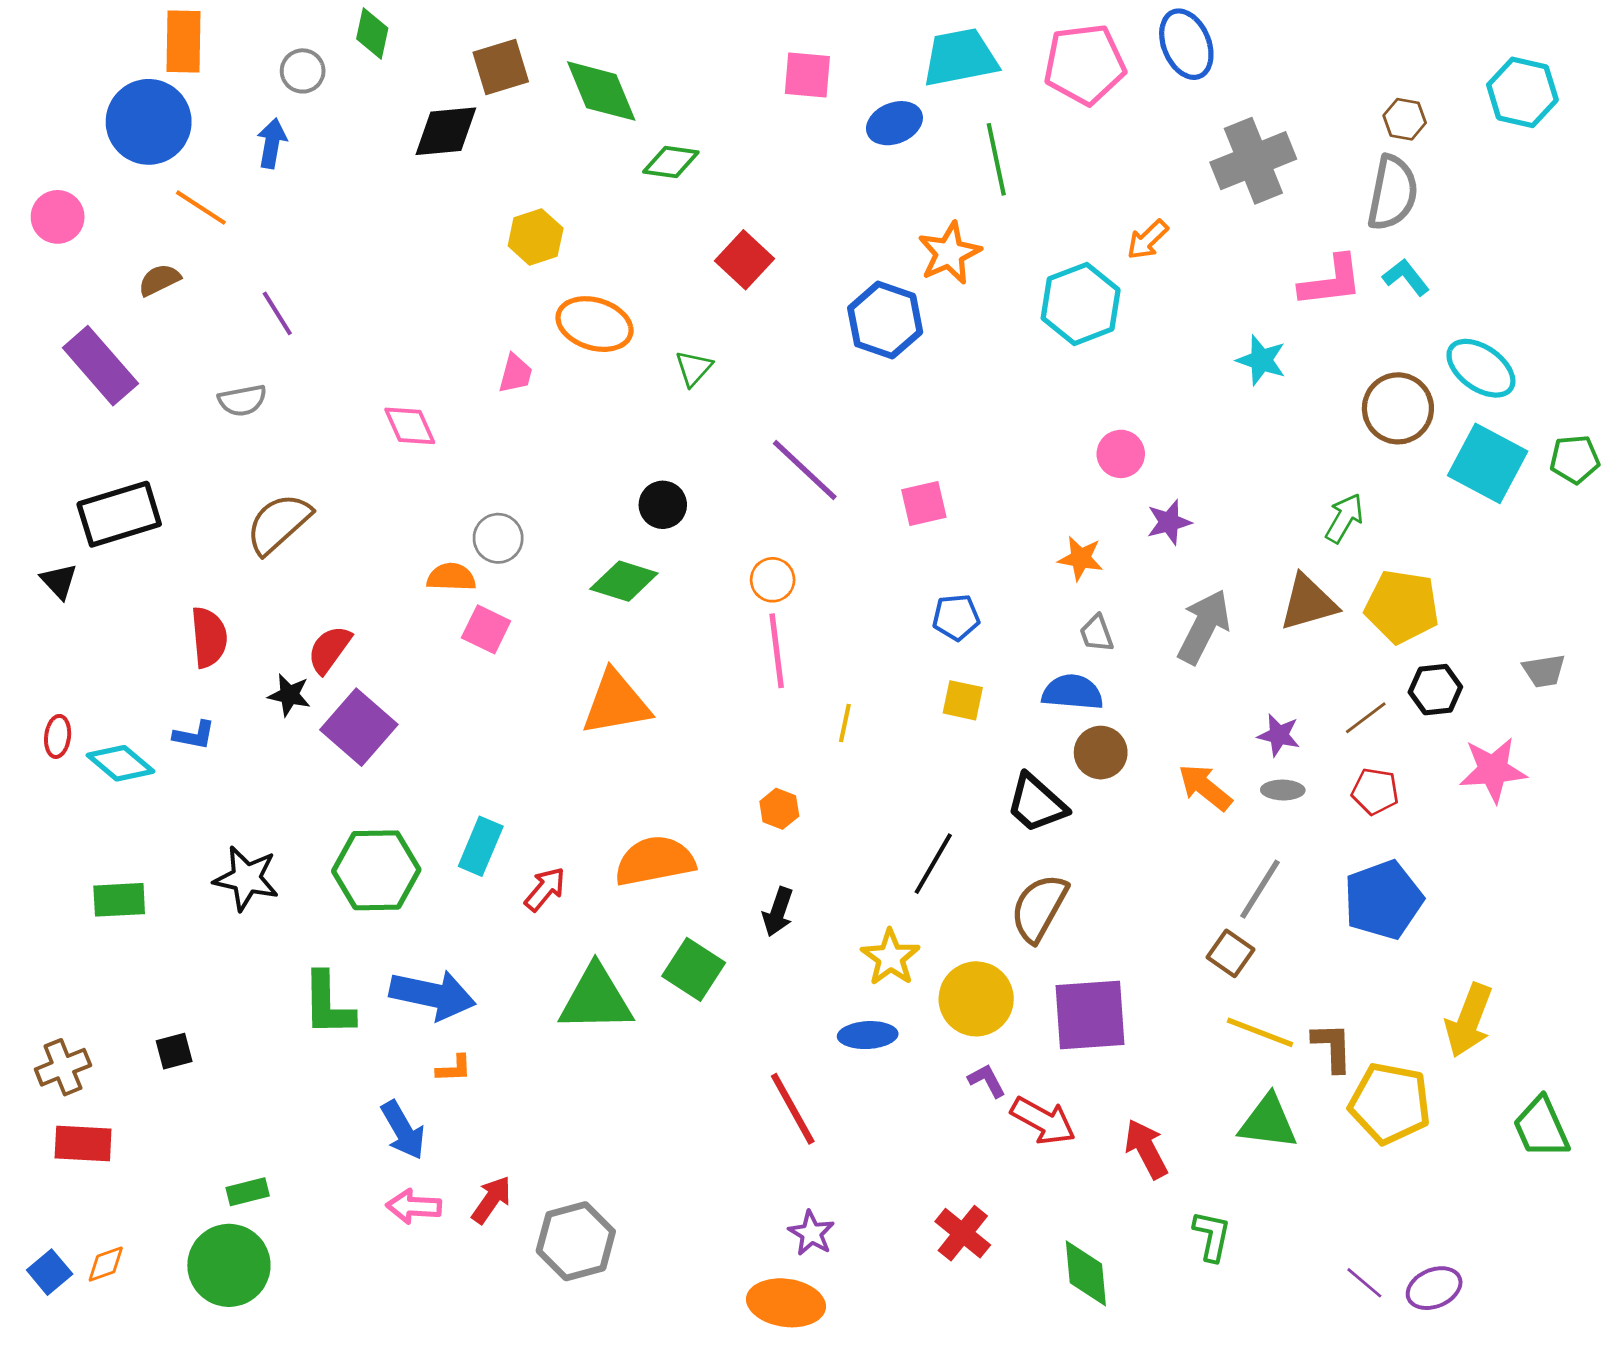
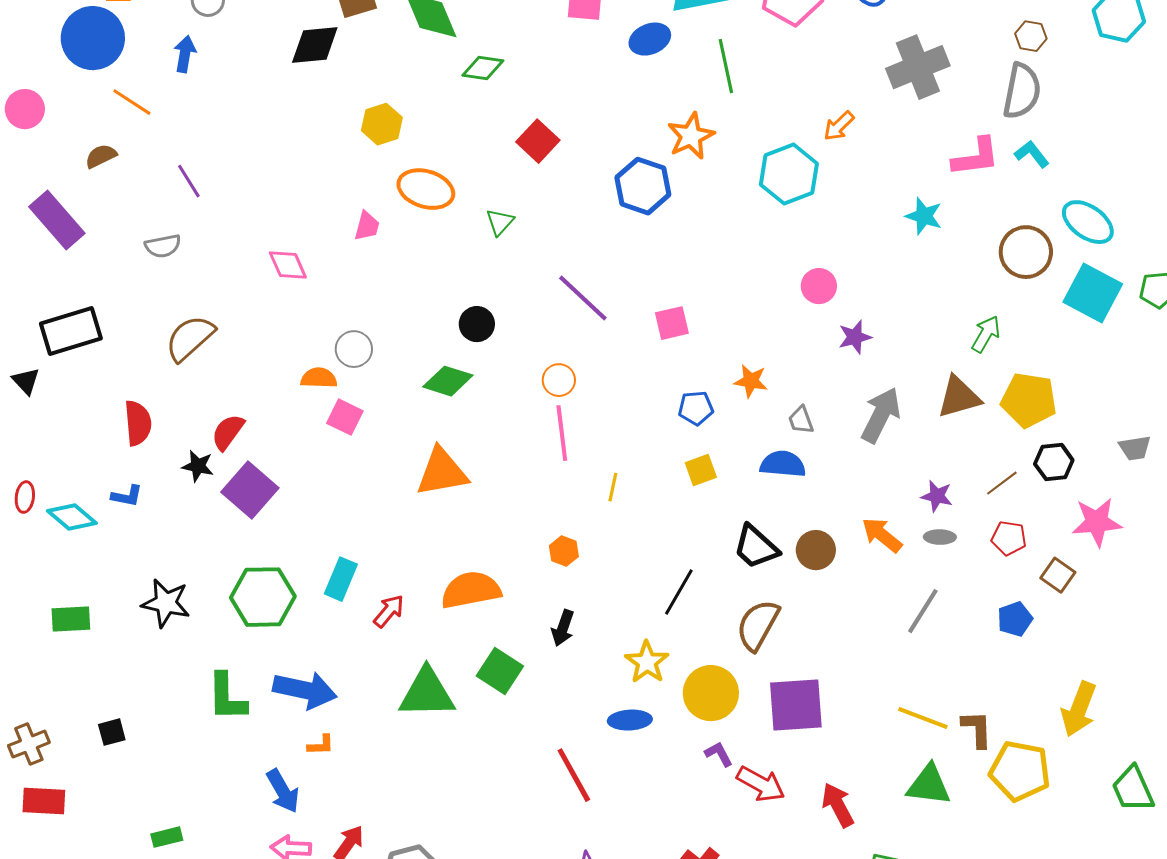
orange star: (1081, 558) -> (751, 381), moved
yellow square: (963, 700) -> (701, 470), turned -32
brown circle: (1101, 753) -> (816, 550), moved
blue pentagon: (1383, 900) -> (1015, 619), size x0.6
brown square: (1231, 953) -> (1058, 575), moved

